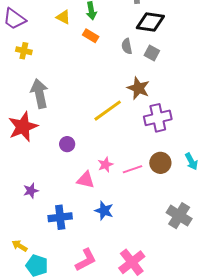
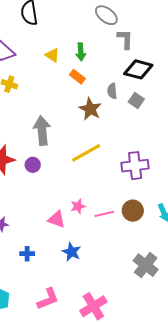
brown star: (138, 88) -> (90, 109), moved
gray arrow: (39, 94) -> (42, 131), moved
purple circle: (67, 144) -> (33, 165), moved
blue cross: (60, 217) -> (27, 254), size x0.6

